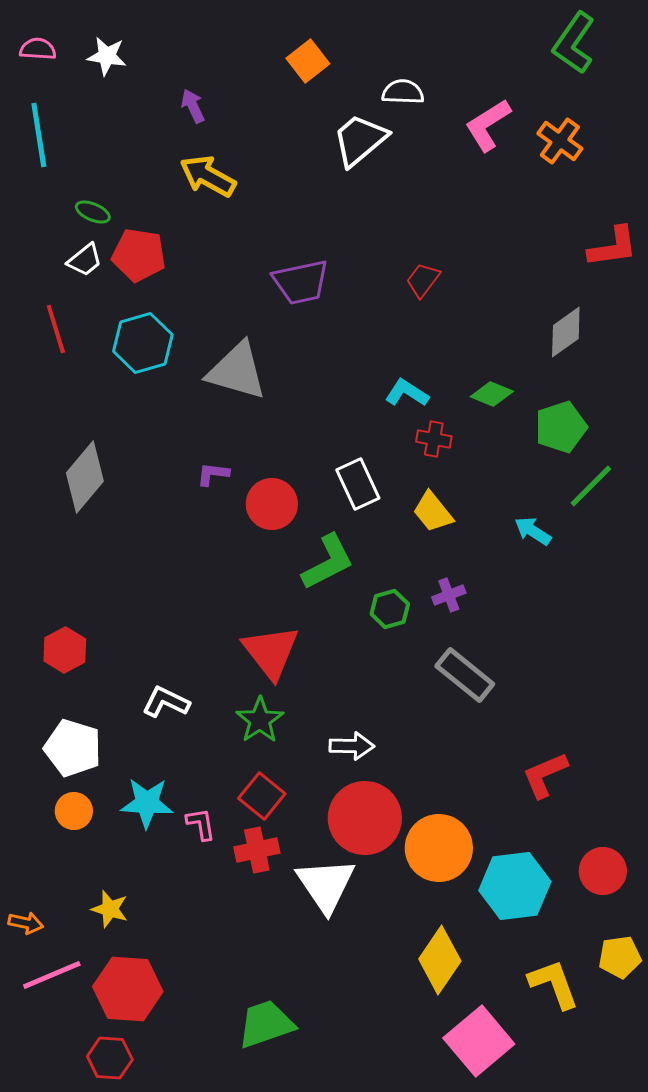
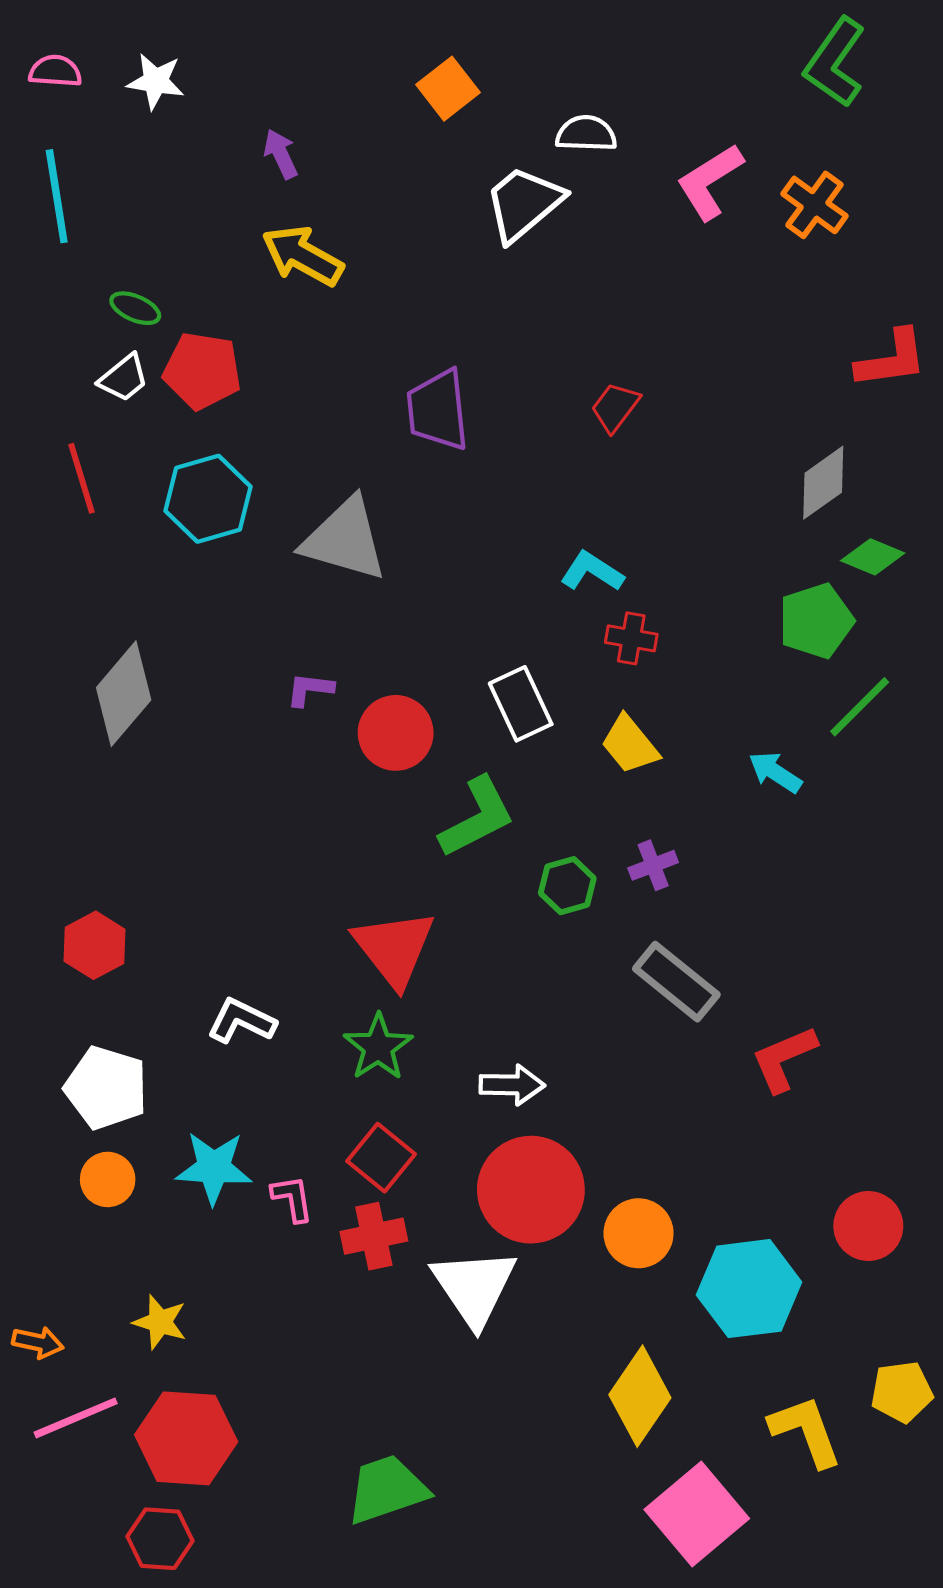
purple trapezoid: (301, 282) -> (438, 410), turned 96
green diamond: (492, 394) -> (873, 557), moved
red L-shape: (545, 775) -> (784, 1059), moved
orange circle: (439, 848) -> (639, 1233), size x0.7
red circle: (603, 871) -> (868, 1226), moved

